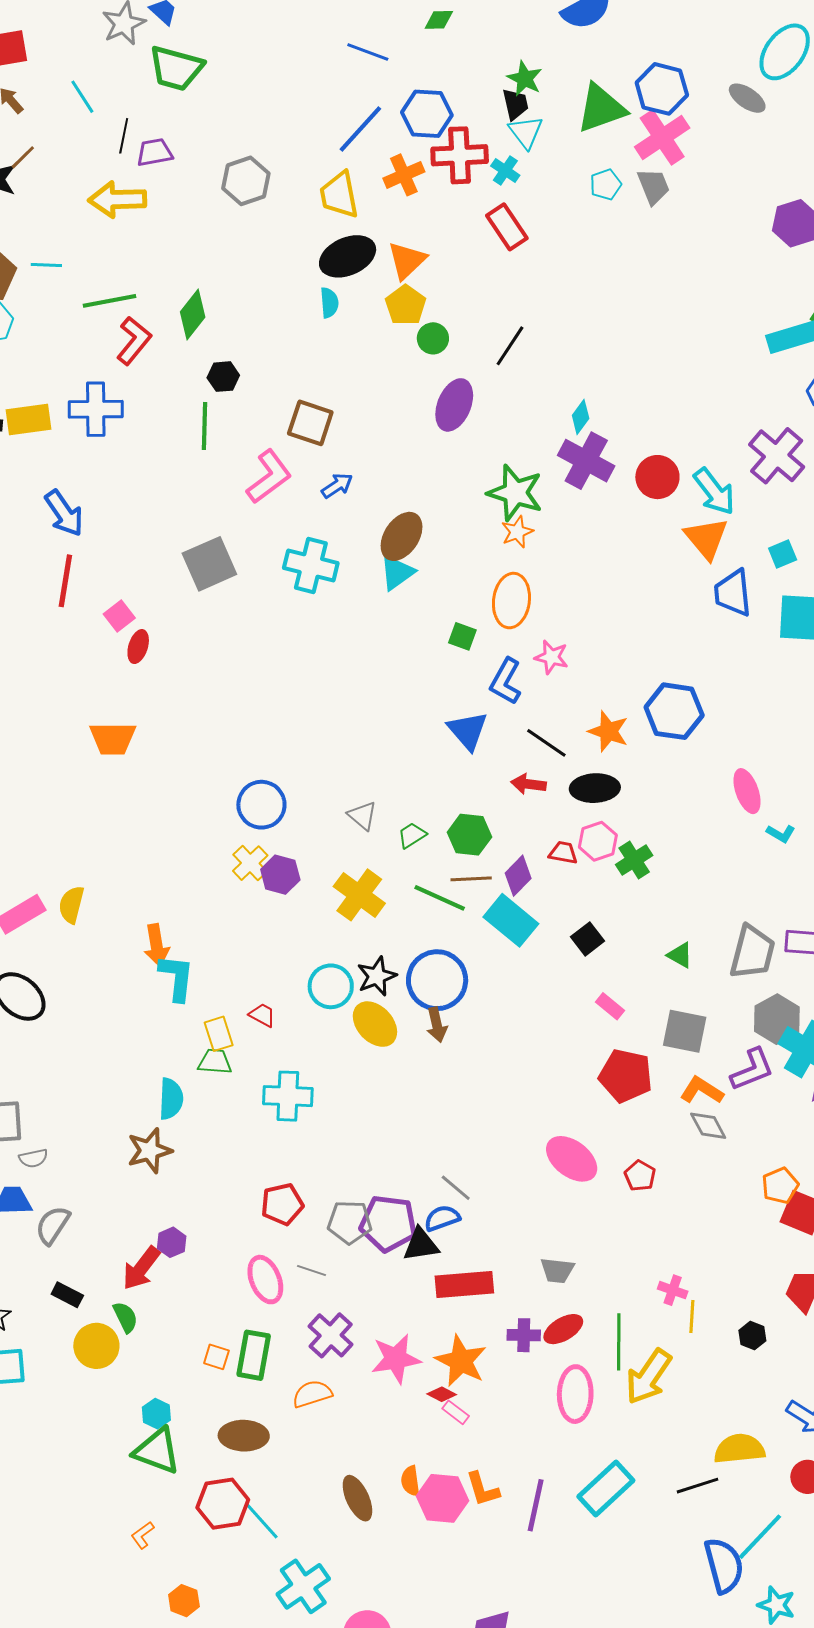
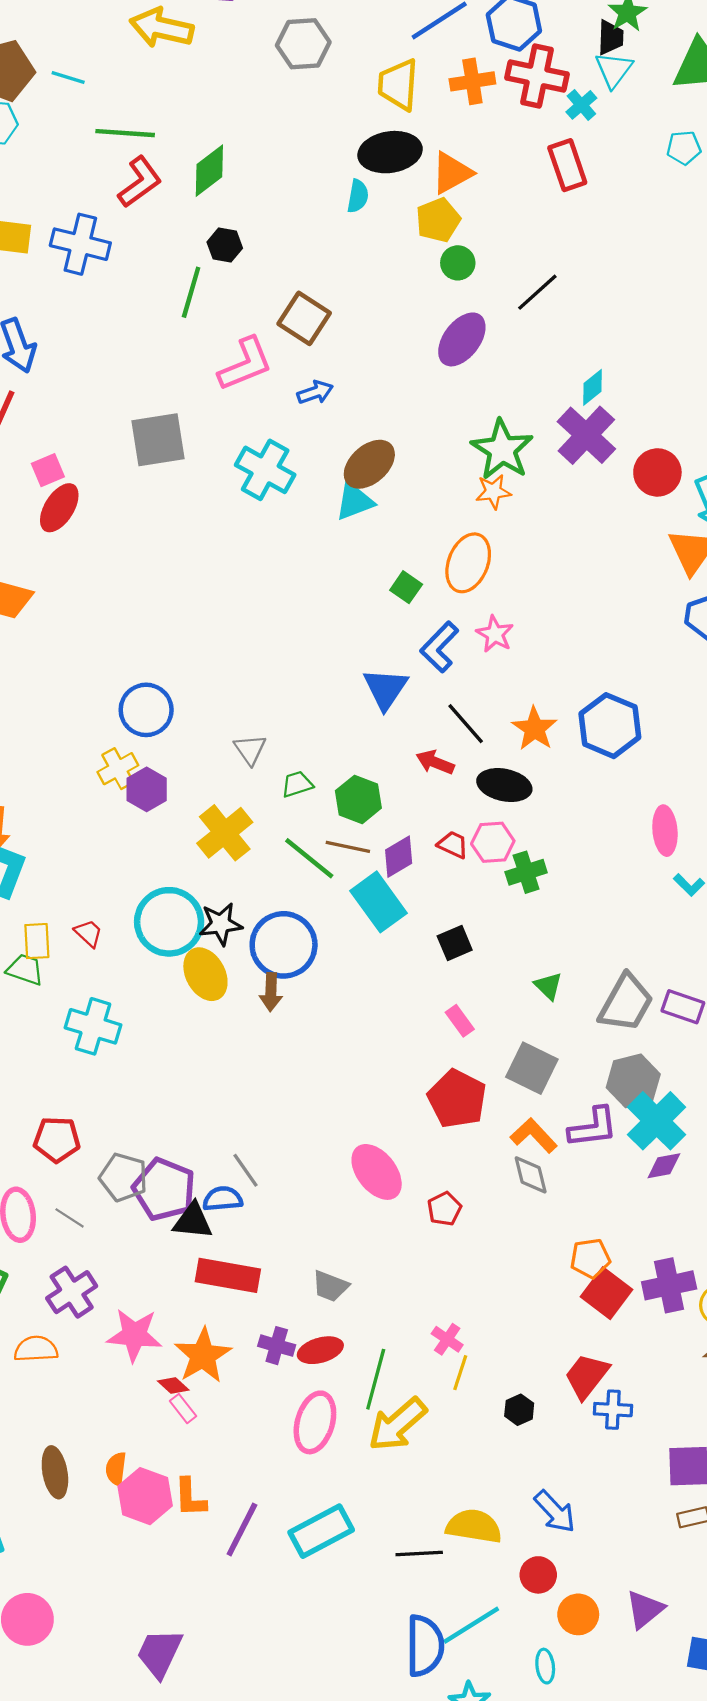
red ellipse: (138, 647) -> (59, 508), size x1.4
cyan circle: (331, 986) -> (169, 922), size x1.4

